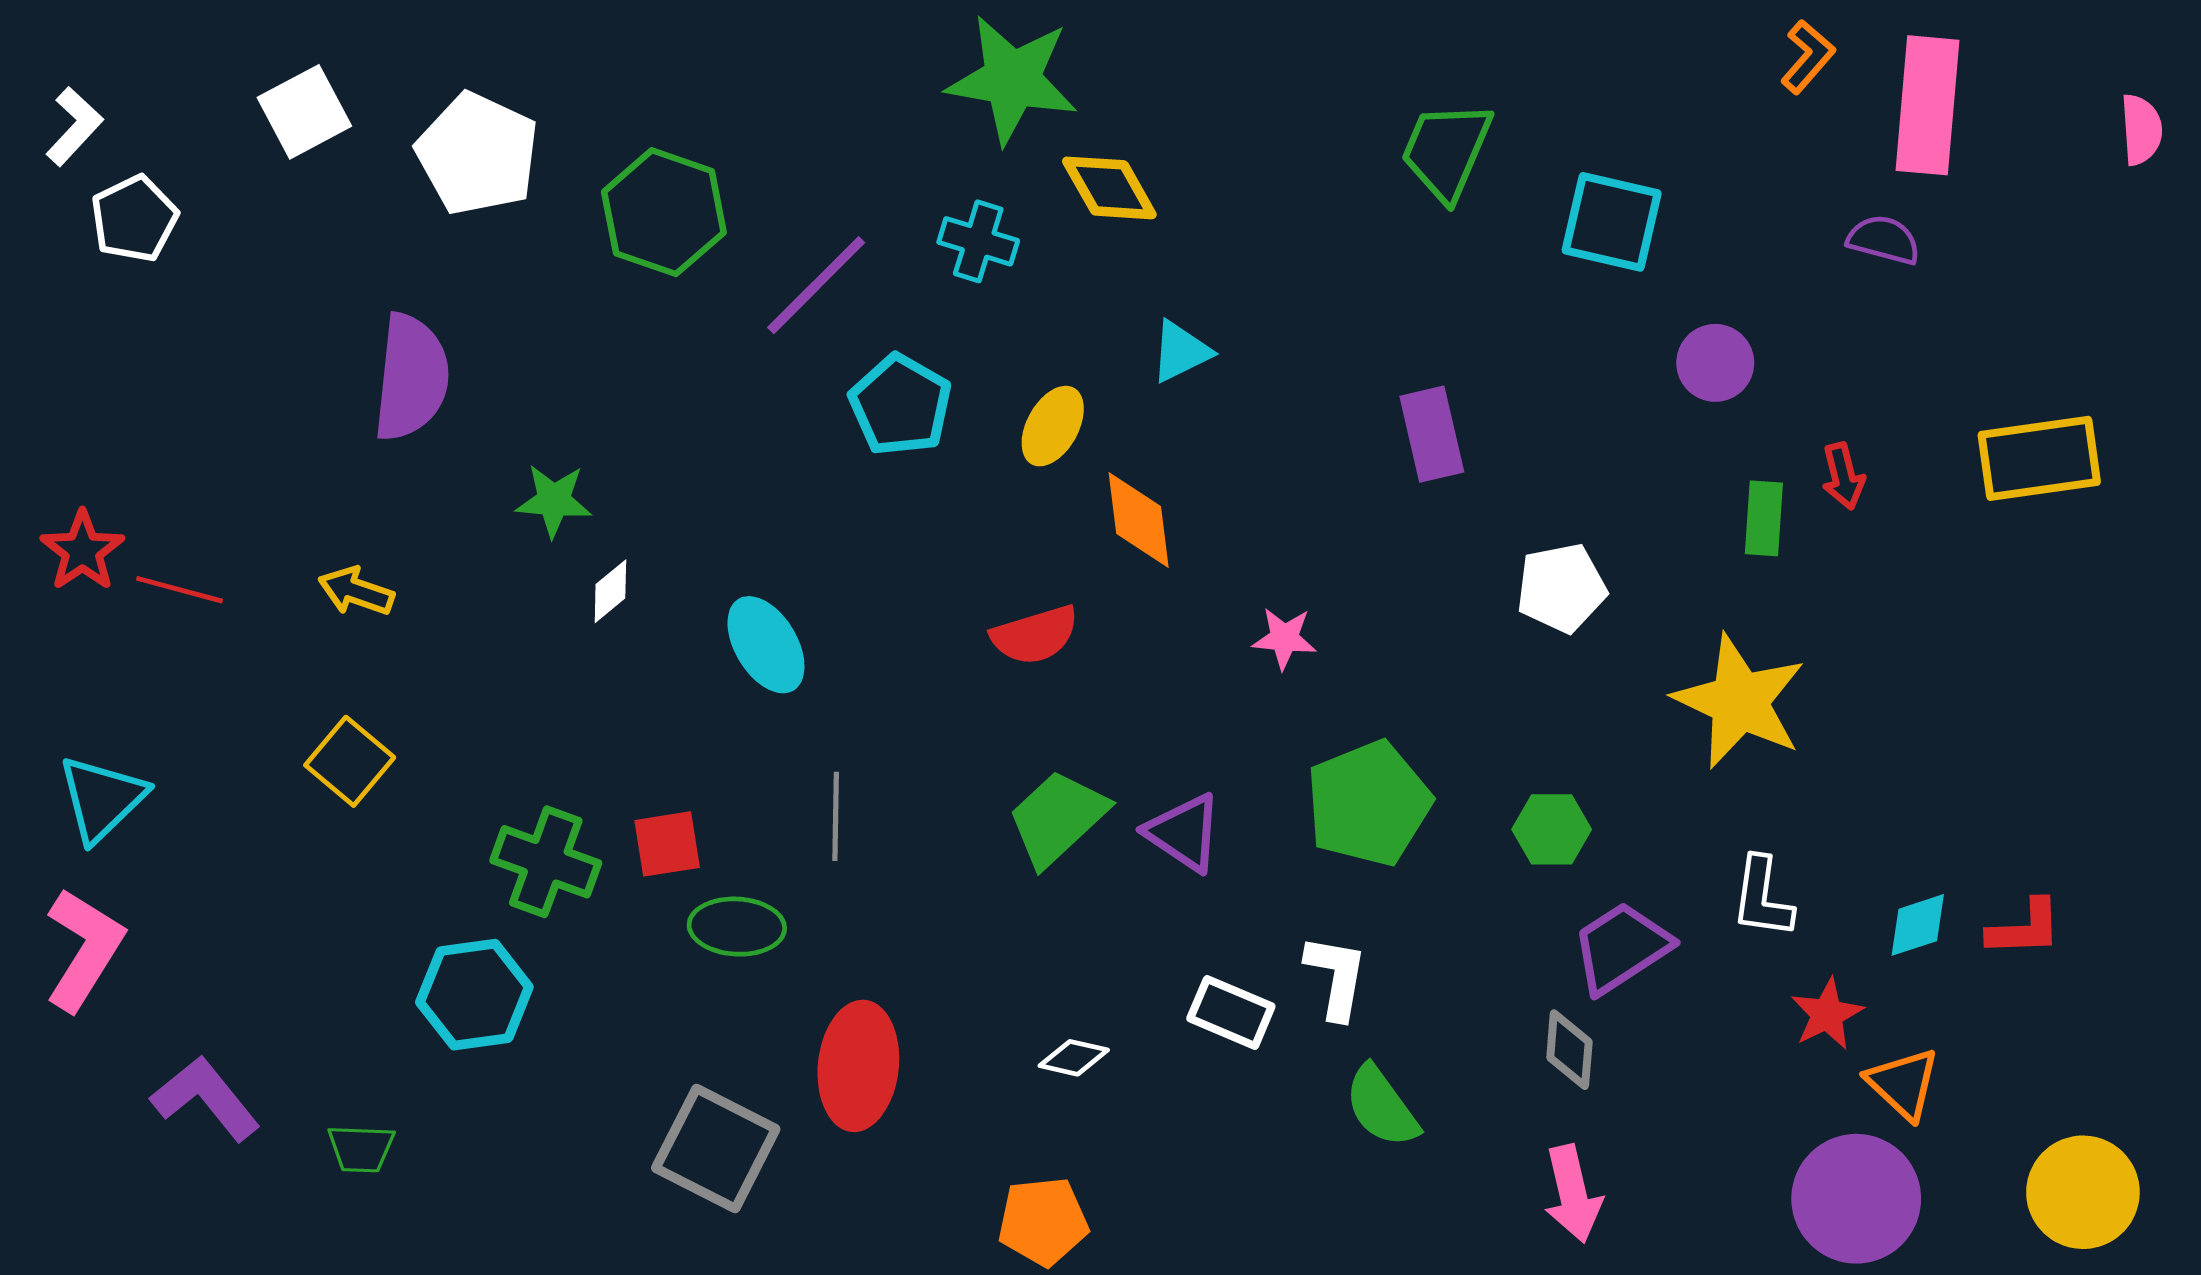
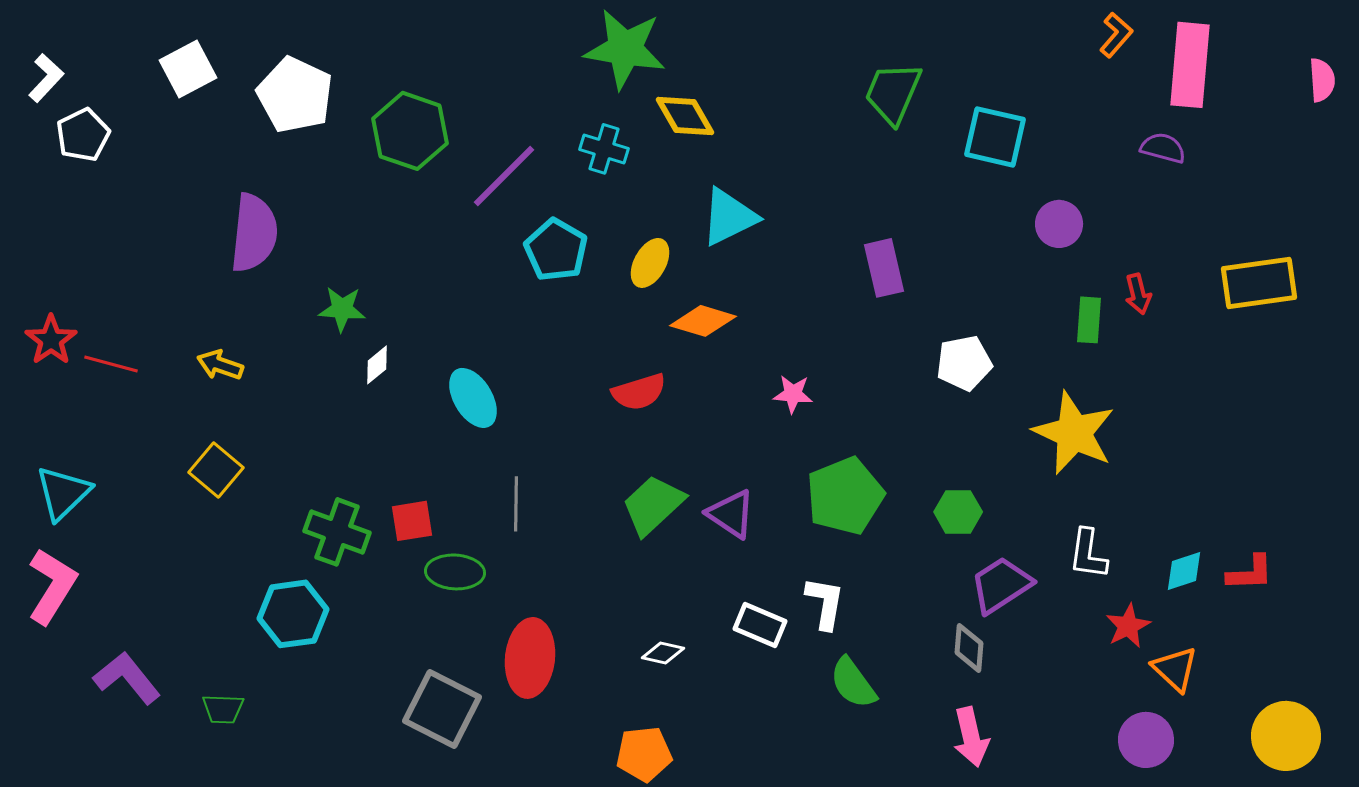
cyan triangle: (1181, 352) -> (729, 217), size x1.5
orange diamond: (1139, 520) -> (703, 321), turned -66
purple circle: (1856, 1199) -> (1146, 740), size x0.7

